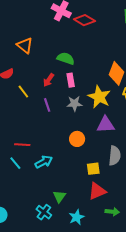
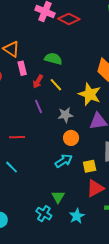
pink rectangle: (71, 80) -> (22, 68), moved
yellow line: (23, 92) -> (56, 85), moved
gray star: (74, 104) -> (65, 115), moved
red line: (22, 145) -> (17, 137), moved
cyan arrow: (44, 162) -> (64, 161), moved

